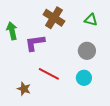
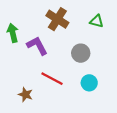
purple L-shape: (35, 43) -> (37, 46), turned 70
gray circle: (87, 51) -> (81, 53), moved

